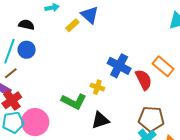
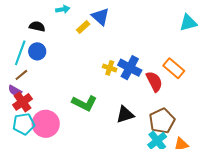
yellow cross: (97, 87) -> (110, 68), moved
brown pentagon: (151, 119) -> (162, 121), turned -30
black triangle: (100, 120) -> (125, 115), moved

